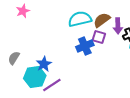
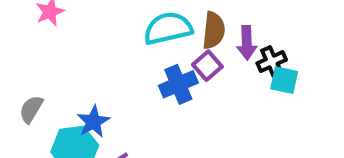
brown semicircle: (102, 20) -> (214, 30), turned 132
purple square: (99, 37) -> (207, 66), turned 32

